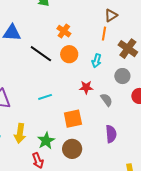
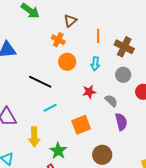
brown triangle: (111, 15) -> (70, 21), moved
black line: (41, 54) -> (40, 82), moved
yellow arrow: (20, 133) -> (34, 137), moved
purple semicircle: (111, 134) -> (121, 122), moved
brown circle: (72, 149) -> (102, 155), moved

